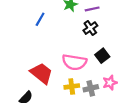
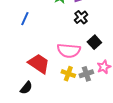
blue line: (40, 19) -> (25, 19), moved
yellow cross: (72, 86) -> (68, 74), turned 32

